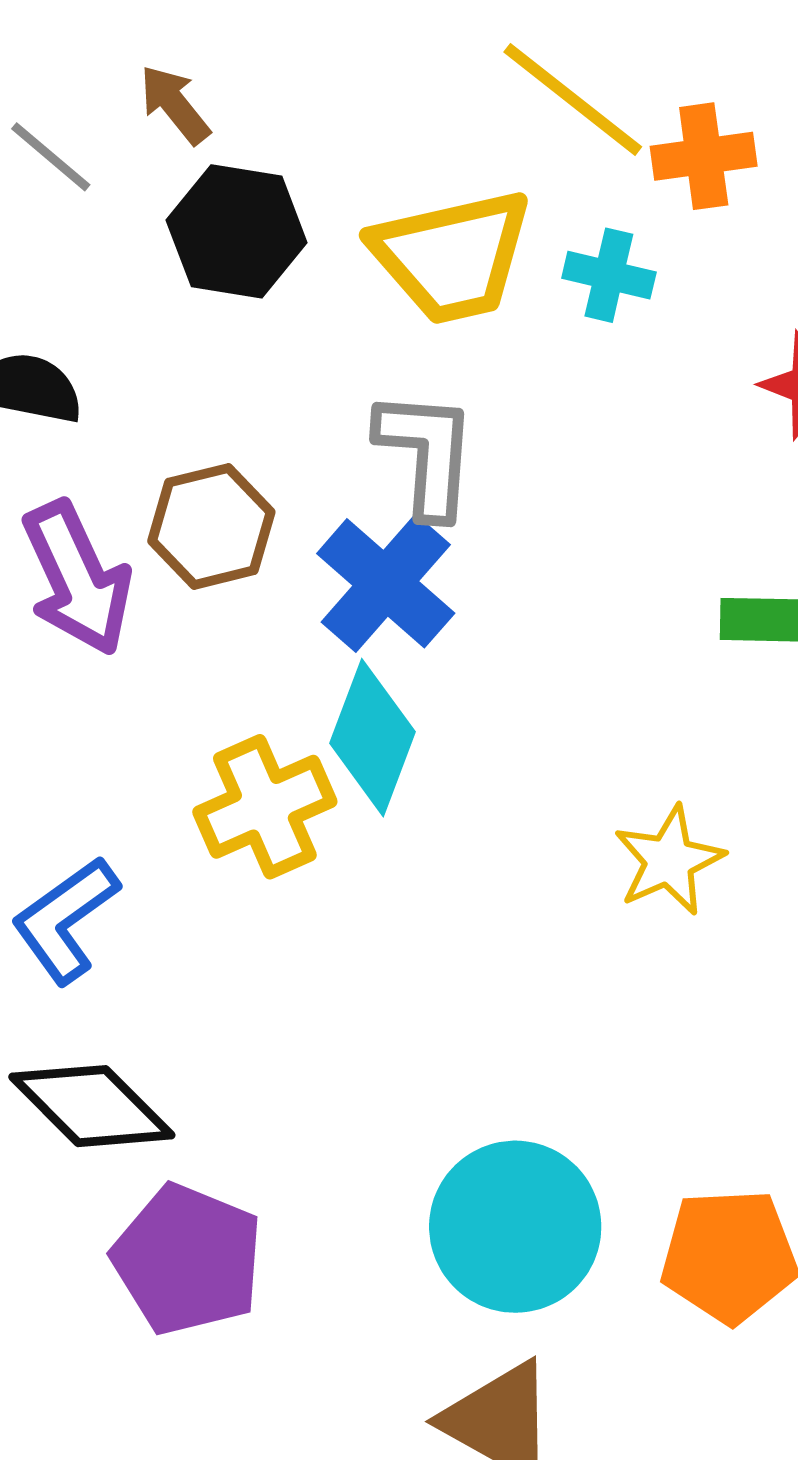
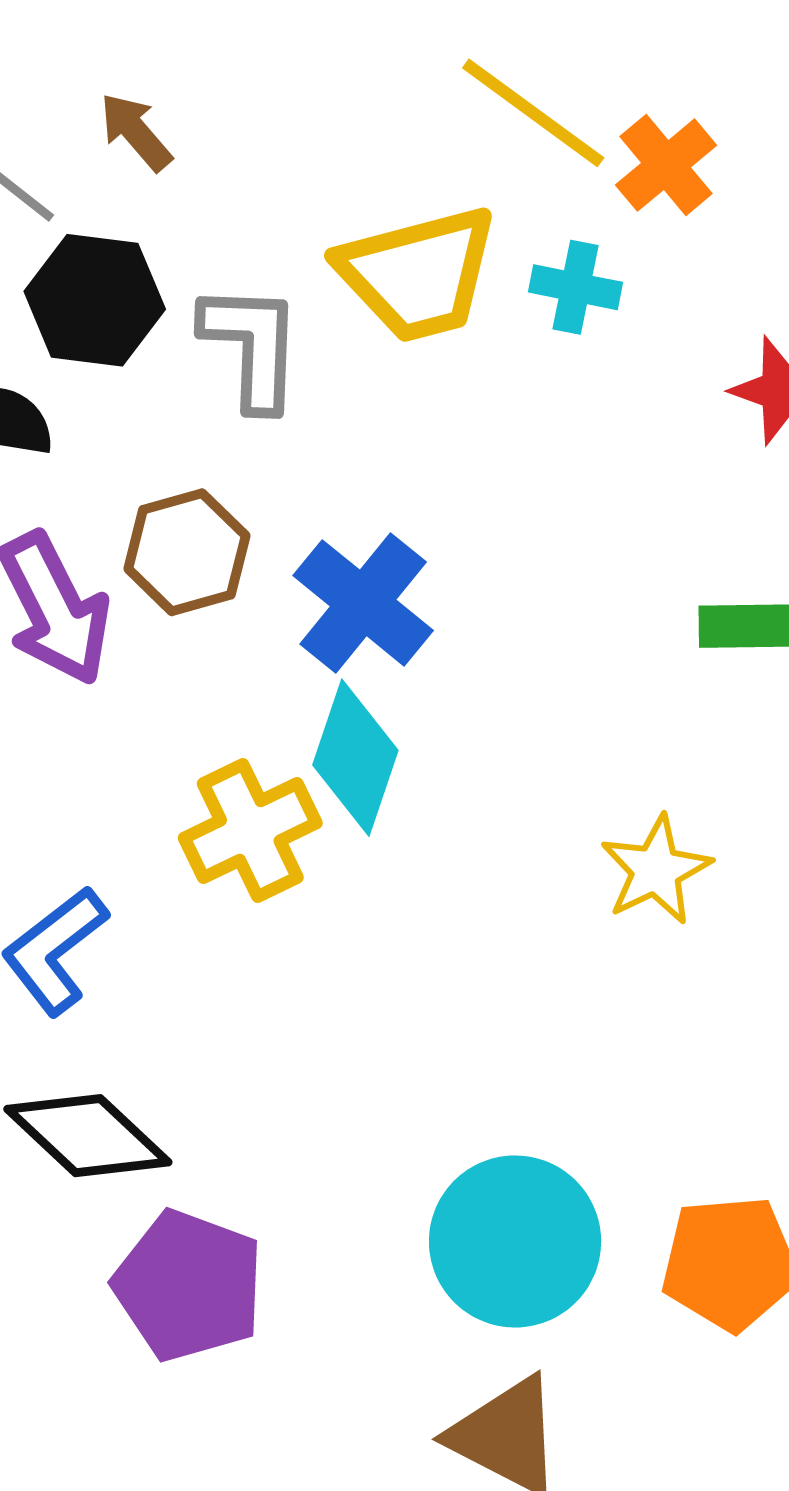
orange cross: (704, 156) -> (666, 165), turned -30
black hexagon: (237, 231) -> (95, 300), moved
gray L-shape: (426, 454) -> (252, 346), moved

